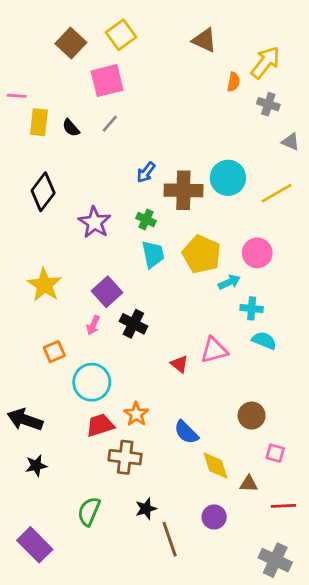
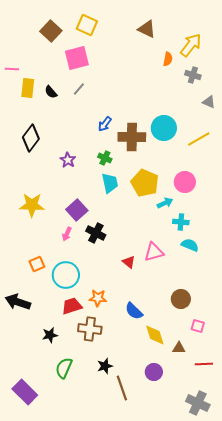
yellow square: (121, 35) -> (87, 25), turned -30
purple star: (95, 222) -> (68, 160), size x0.7
yellow star: (44, 285) -> (32, 205), turned -30
orange square: (54, 352) -> (37, 264), moved
orange star: (136, 414) -> (98, 298), turned -30
black star: (36, 466) -> (50, 335), moved

